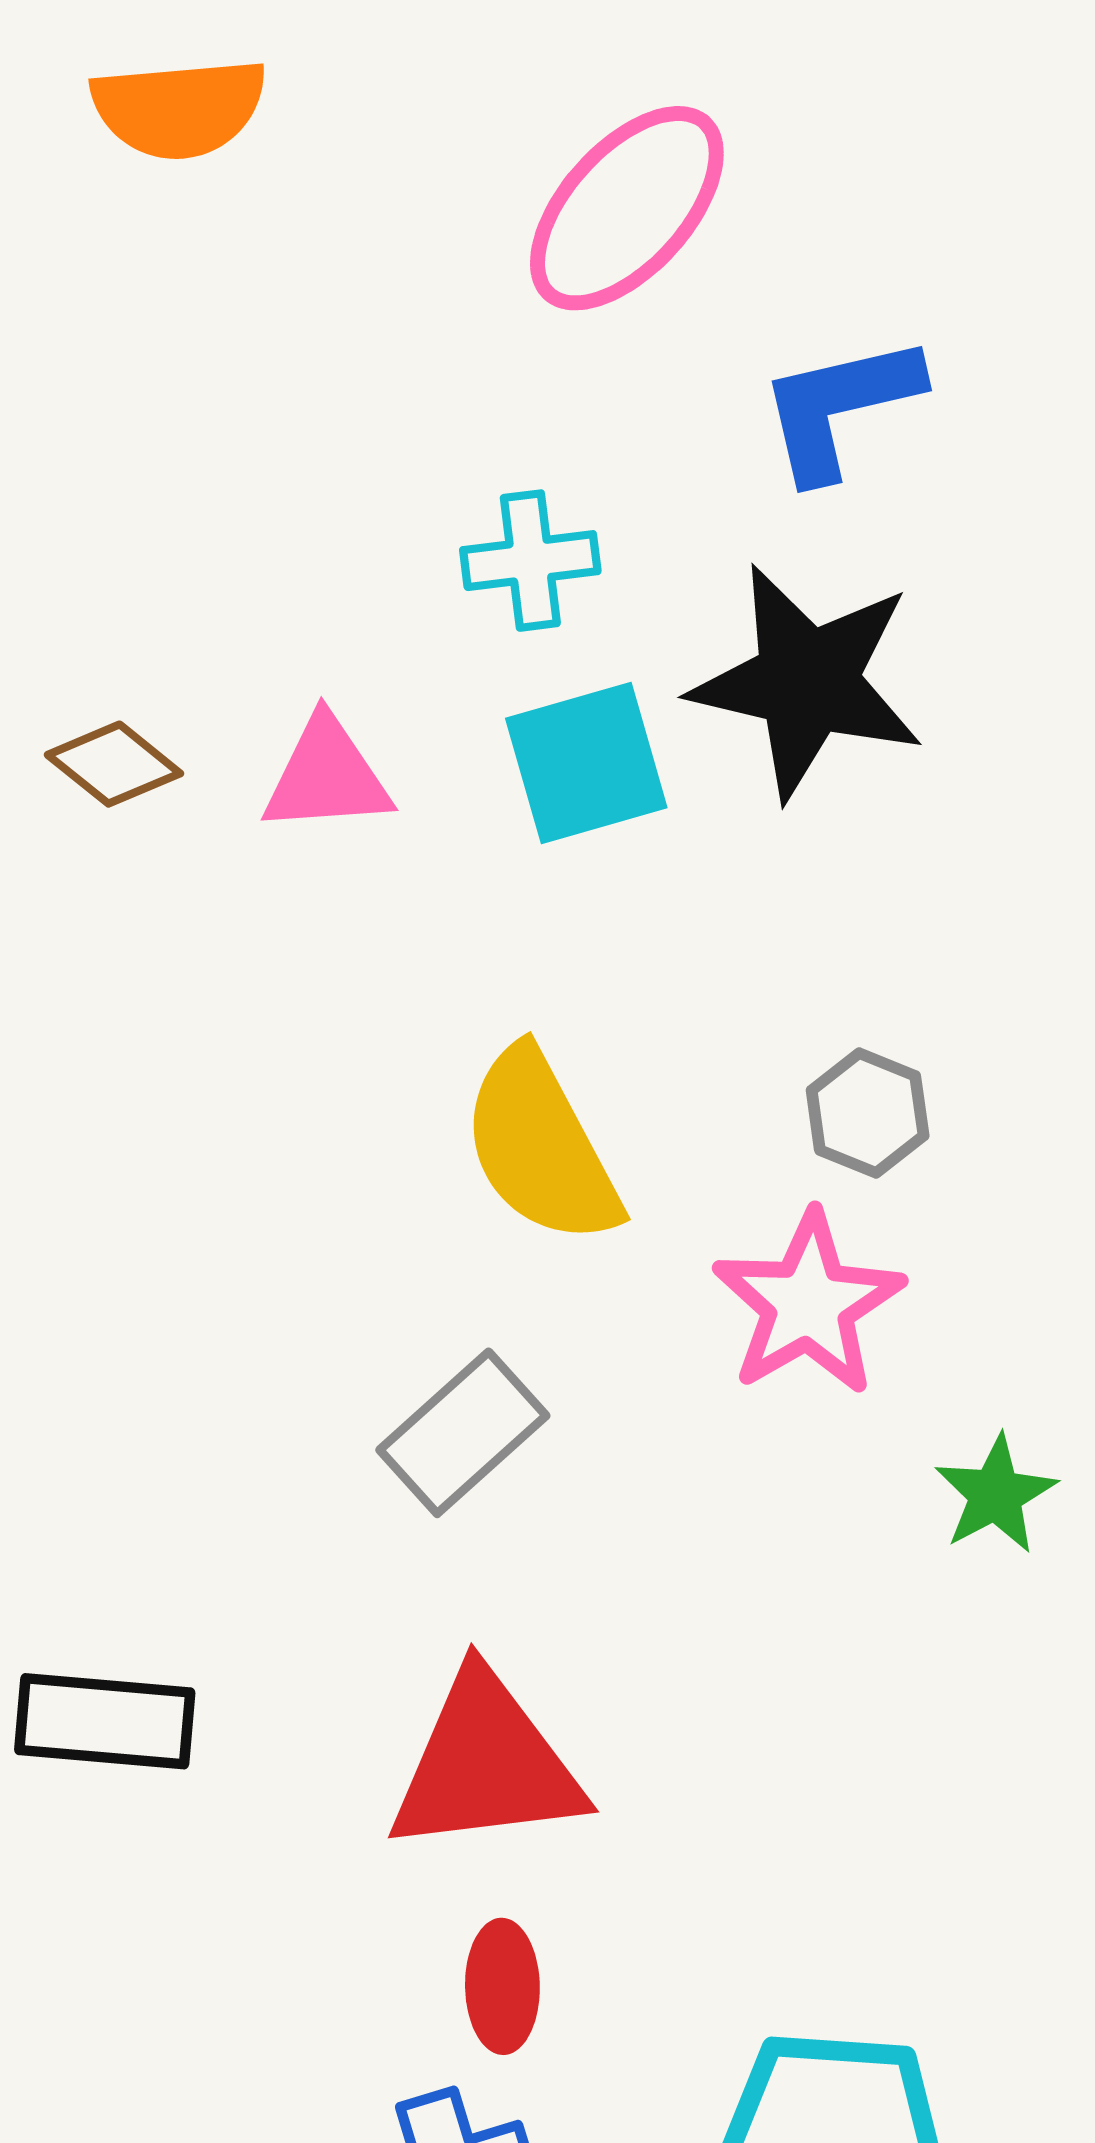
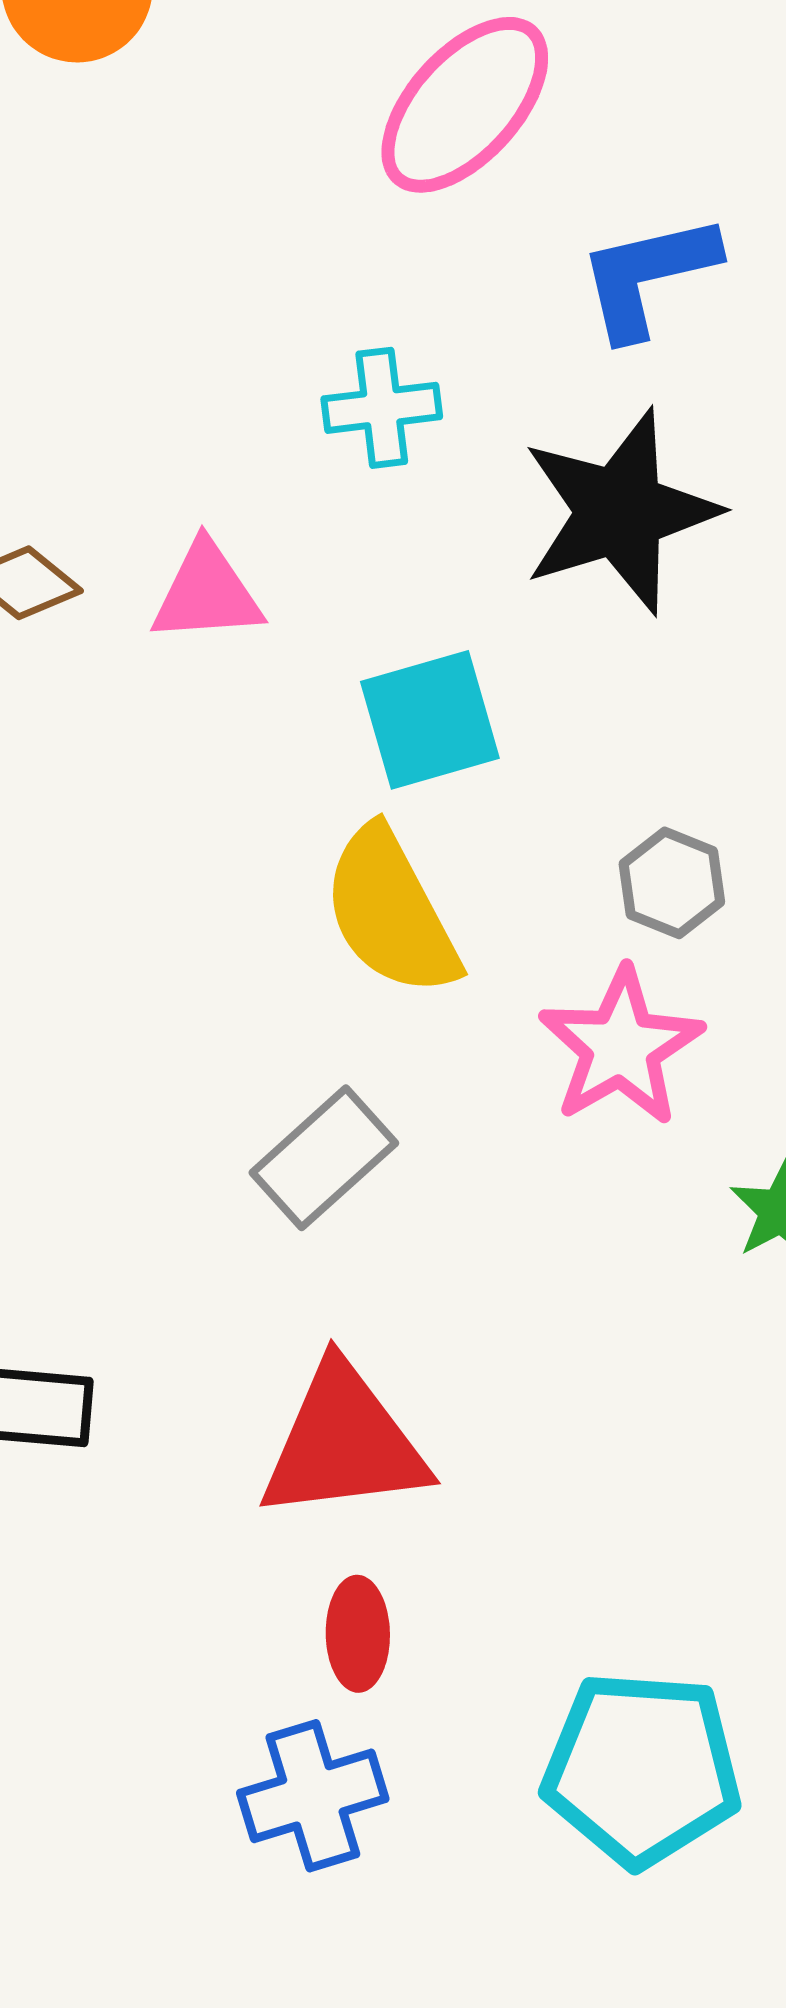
black star: (807, 682) -> (620, 512), turned -30
cyan square: (586, 763) -> (430, 720), moved

